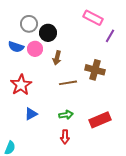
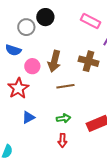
black circle: (48, 33) -> (45, 17), moved
pink circle: (35, 49) -> (32, 66), moved
brown arrow: (57, 58) -> (54, 61), size x1.5
brown cross: (95, 70) -> (88, 61), moved

